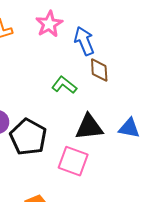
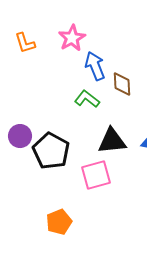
blue arrow: (84, 41) -> (95, 66), moved
pink square: (73, 161) -> (96, 175), turned -36

